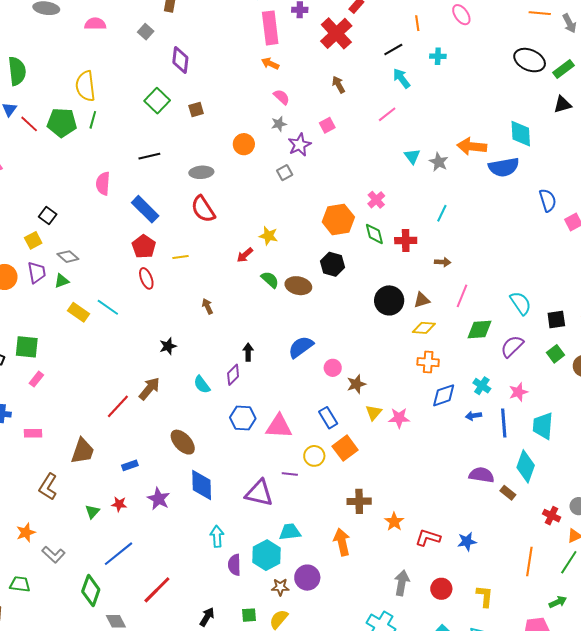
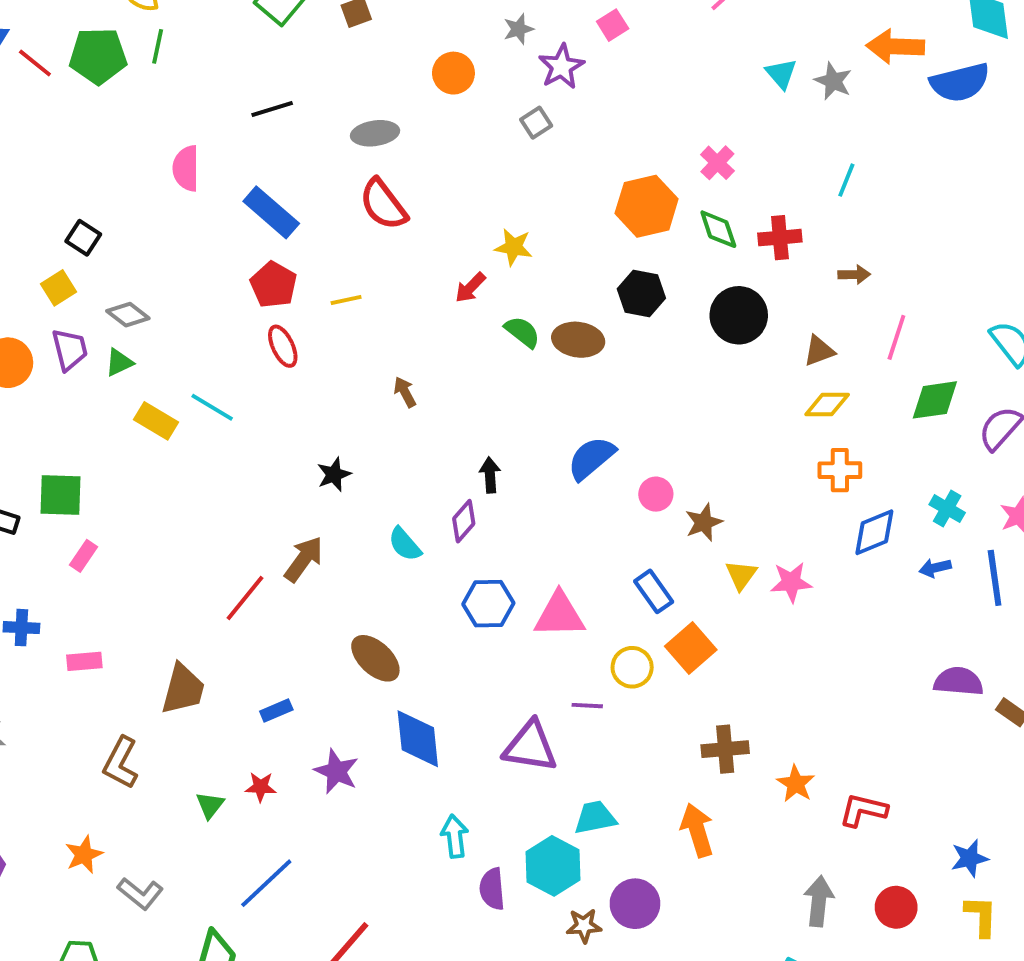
black circle: (389, 300) -> (739, 315), moved
blue star: (467, 541) -> (970, 858), moved

